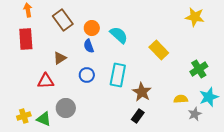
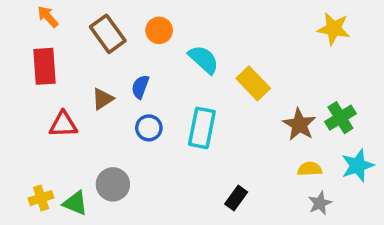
orange arrow: (28, 10) -> (48, 17), turned -32
orange circle: (92, 28) -> (159, 30), moved
blue semicircle: (89, 46) -> (140, 87), moved, turned 40
yellow rectangle: (159, 50) -> (253, 83), moved
red triangle: (46, 81) -> (63, 124), moved
brown star: (142, 92) -> (299, 124), moved
gray star: (195, 114) -> (320, 203), moved

